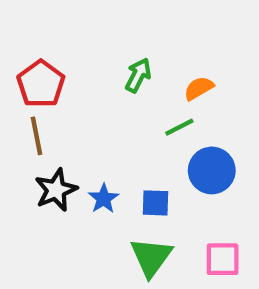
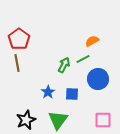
green arrow: (138, 75) -> (64, 65), moved
black star: (56, 190) -> (26, 120), moved
green triangle: (151, 257) -> (58, 120), moved

